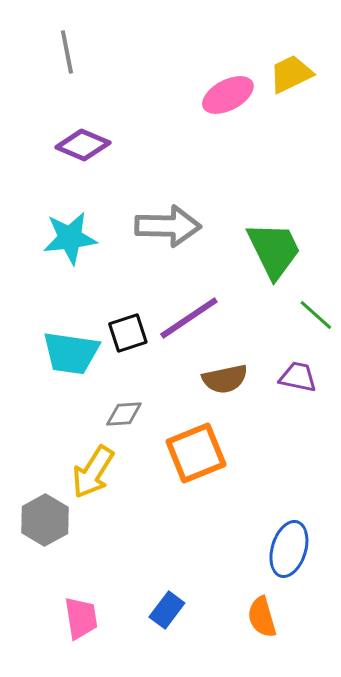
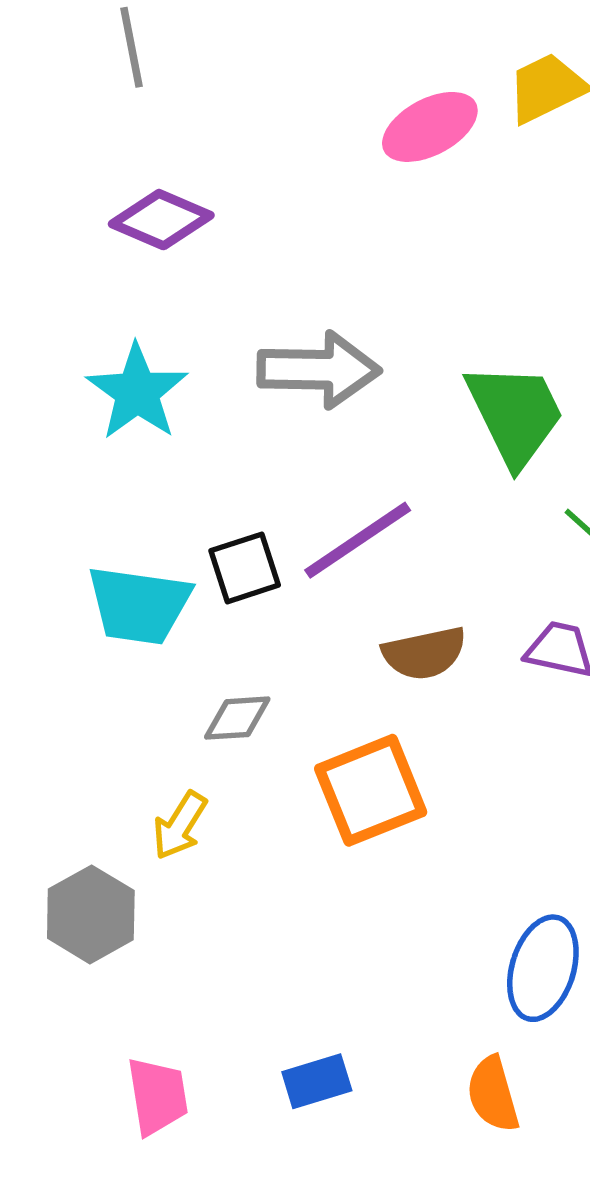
cyan star: (70, 238) -> (137, 392), turned -30
yellow arrow: (93, 472) -> (180, 826), size x0.7
blue rectangle: (167, 610) -> (317, 1081), turned 36

